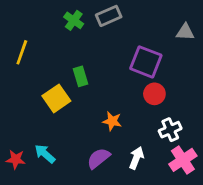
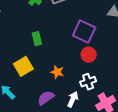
yellow square: (56, 98) -> (23, 66), moved
white cross: (170, 130) -> (88, 82), moved

